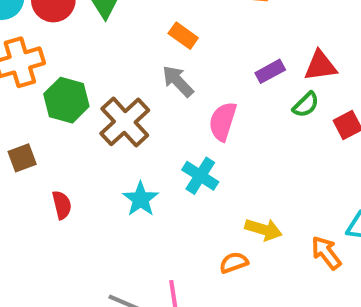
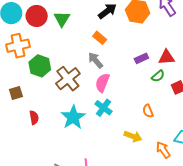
pink semicircle: (223, 121) -> (102, 83), moved
cyan star: (141, 199) -> (73, 117), size x1.4
orange semicircle: (234, 263) -> (148, 111), moved, turned -96

